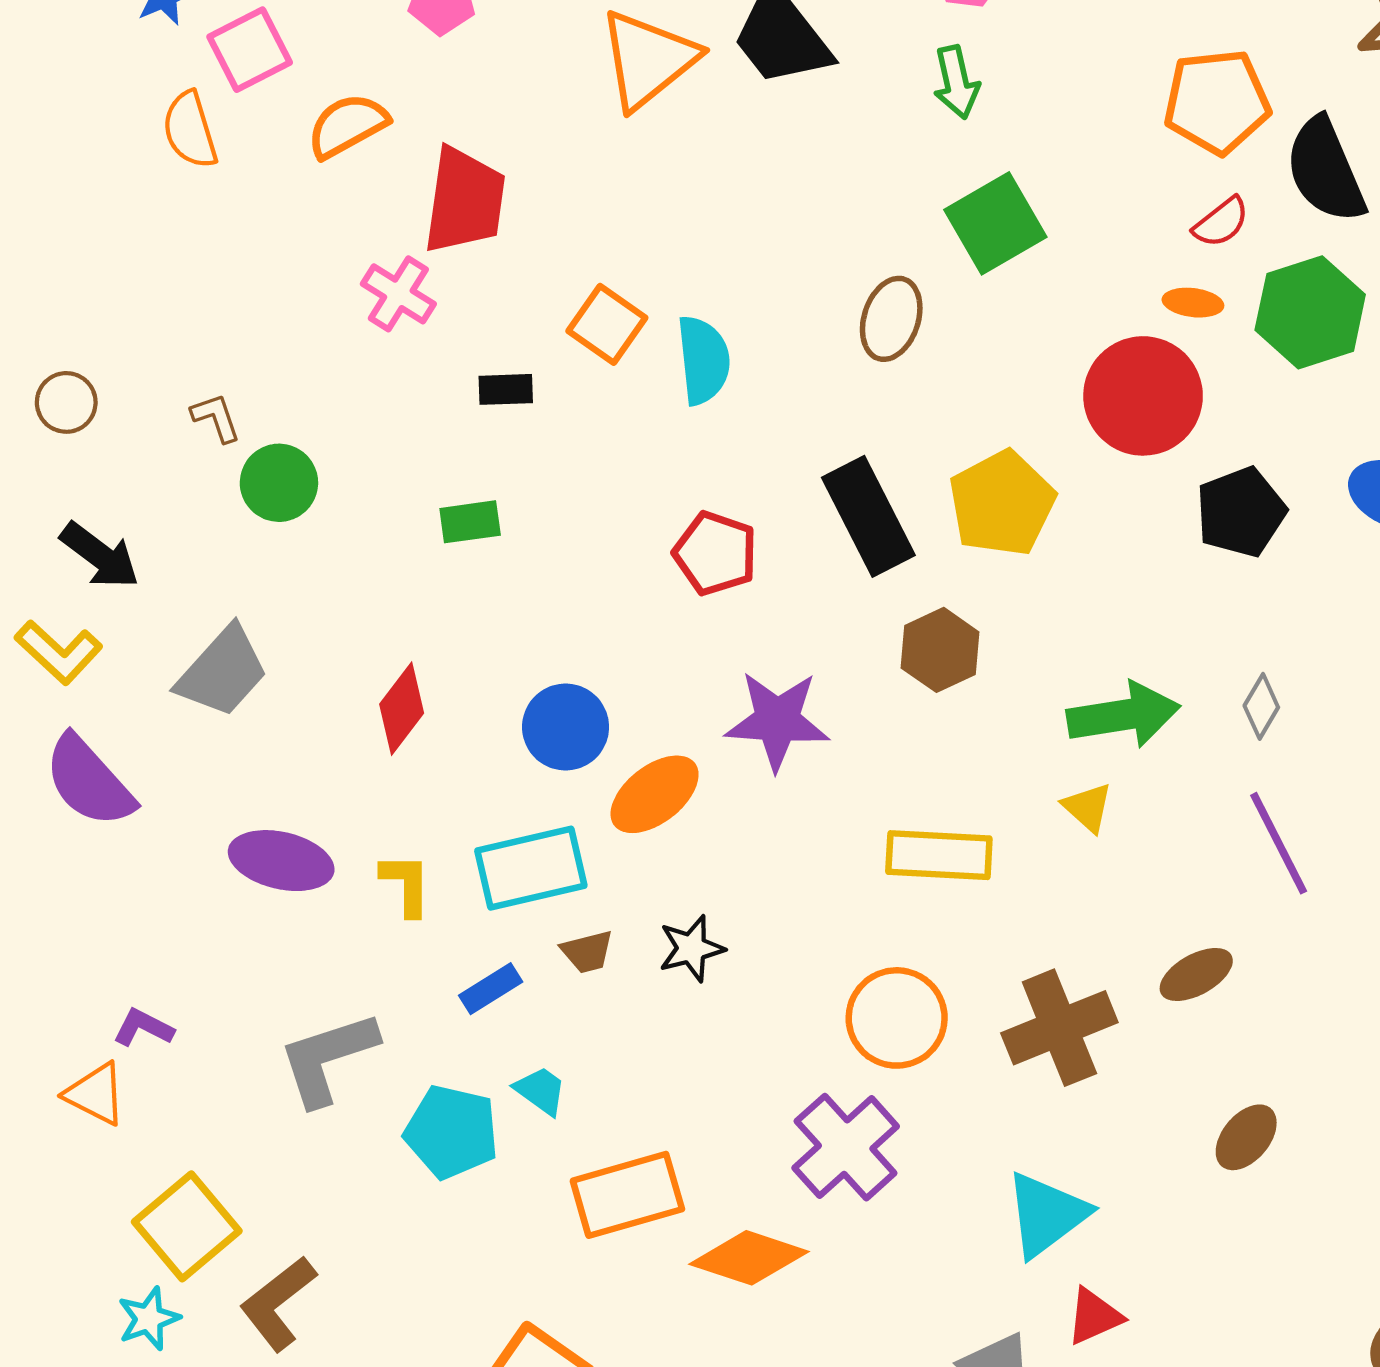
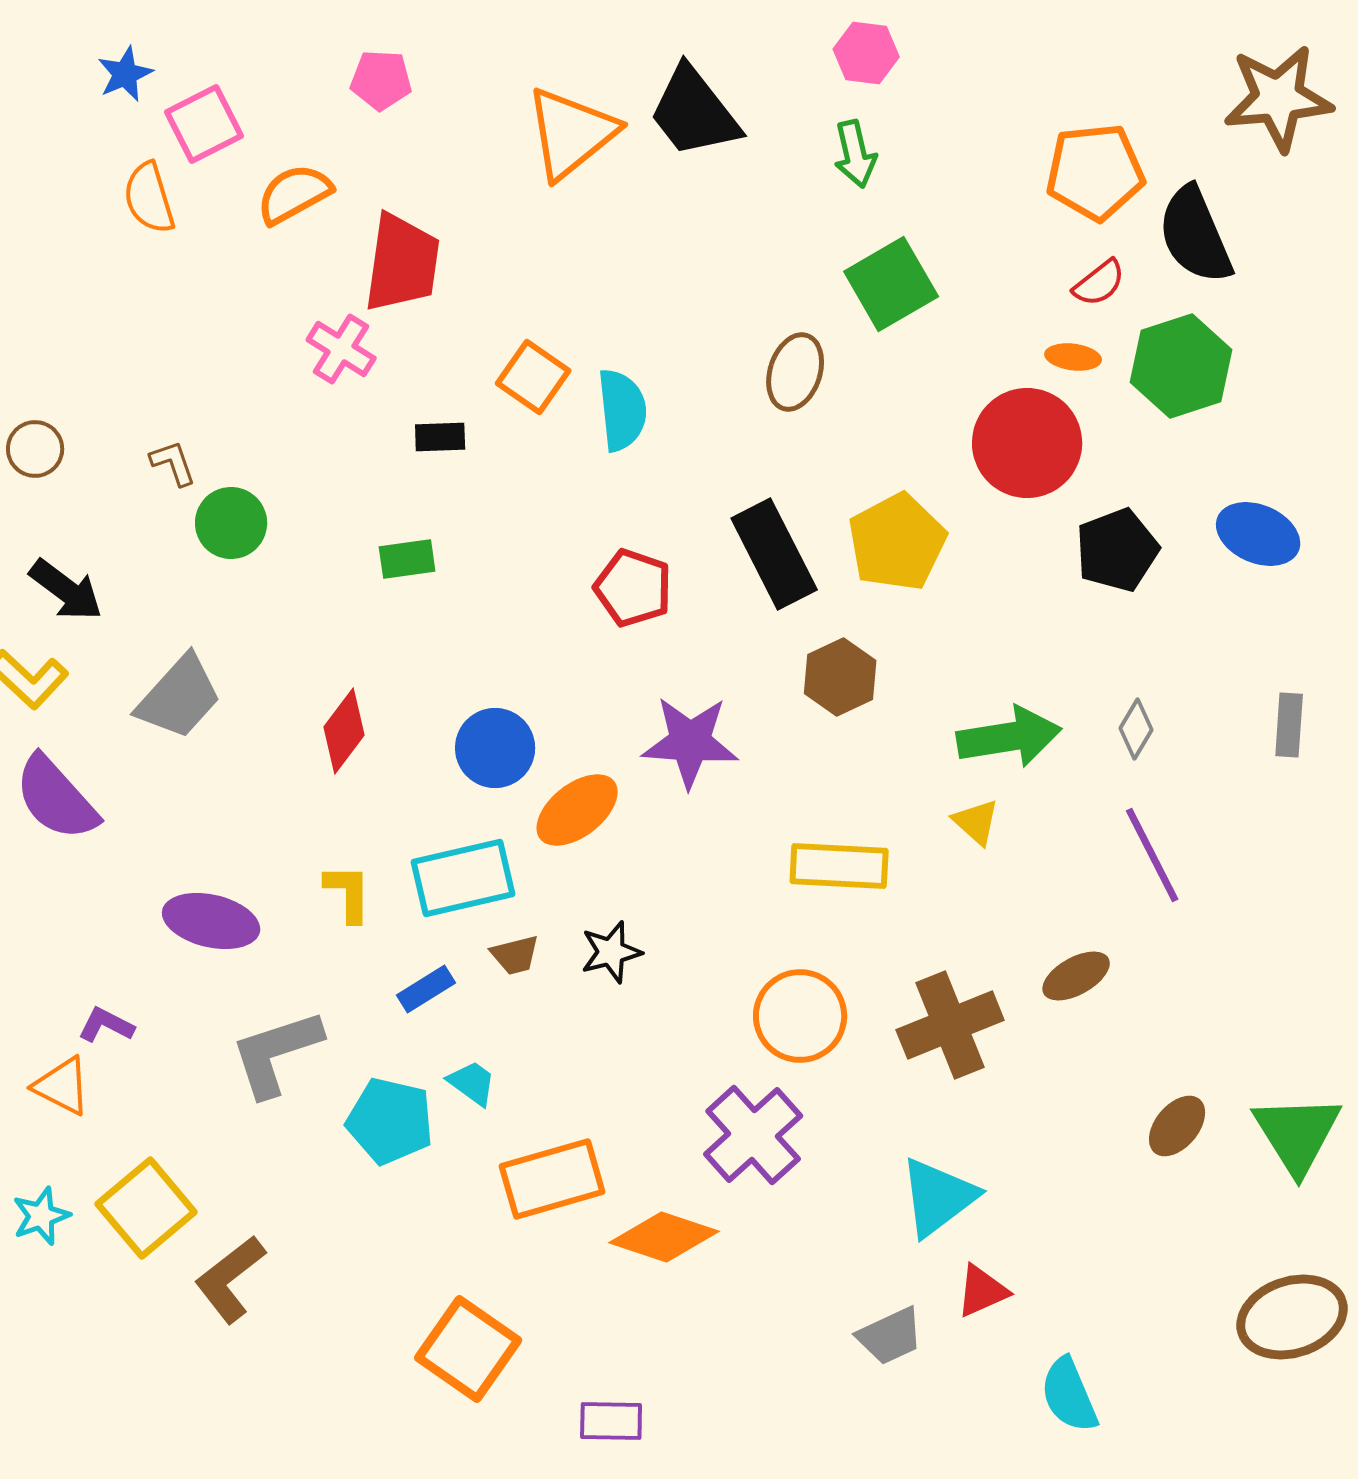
purple ellipse: (281, 861) -> (211, 921), moved
brown ellipse: (1246, 1137) -> (1177, 1126), moved
cyan star: (149, 1319) -> (41, 1216), moved

